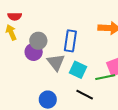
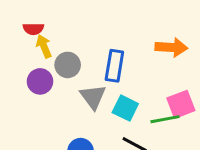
yellow arrow: (11, 32) -> (44, 46), moved
purple circle: (34, 52) -> (40, 81), moved

